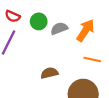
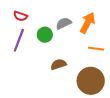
green circle: (39, 21) -> (45, 35), moved

